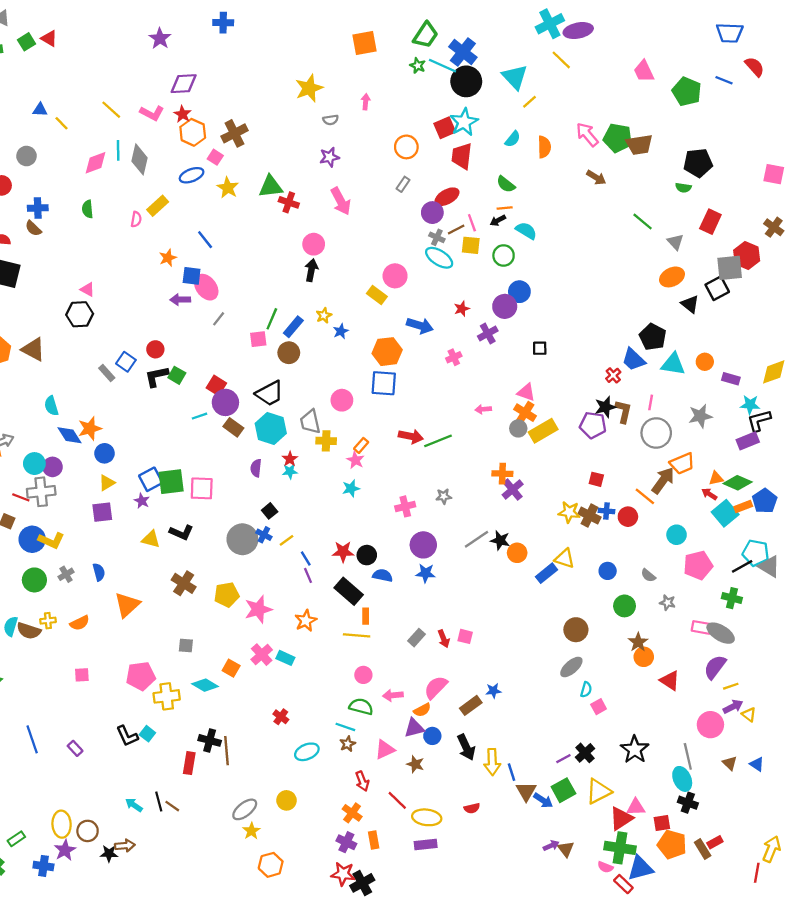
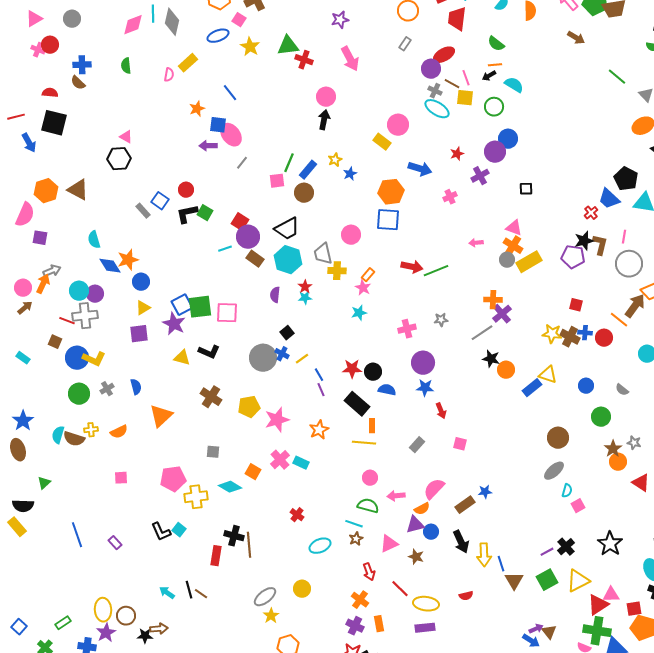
brown line: (456, 229) -> (452, 84), turned 56
purple star: (142, 501) -> (174, 324), size x1.6
gray line: (476, 539) -> (482, 333), moved
gray star: (667, 603) -> (634, 443), moved
red arrow: (444, 639) -> (441, 411), moved
blue arrow: (543, 800) -> (531, 641), moved

